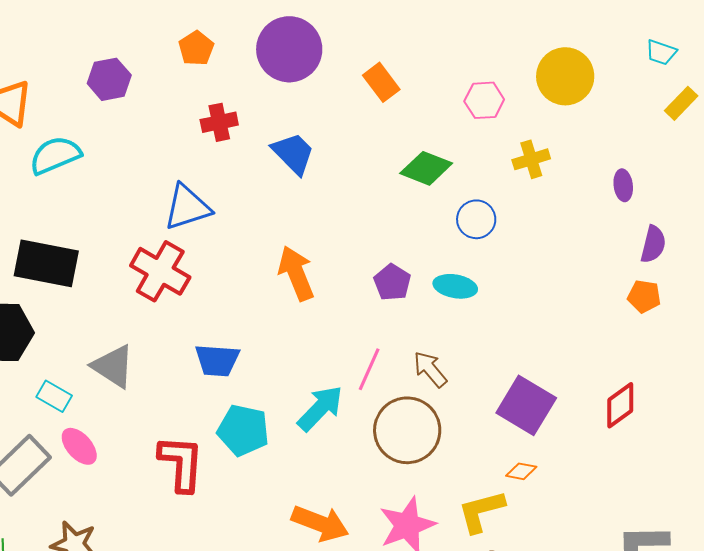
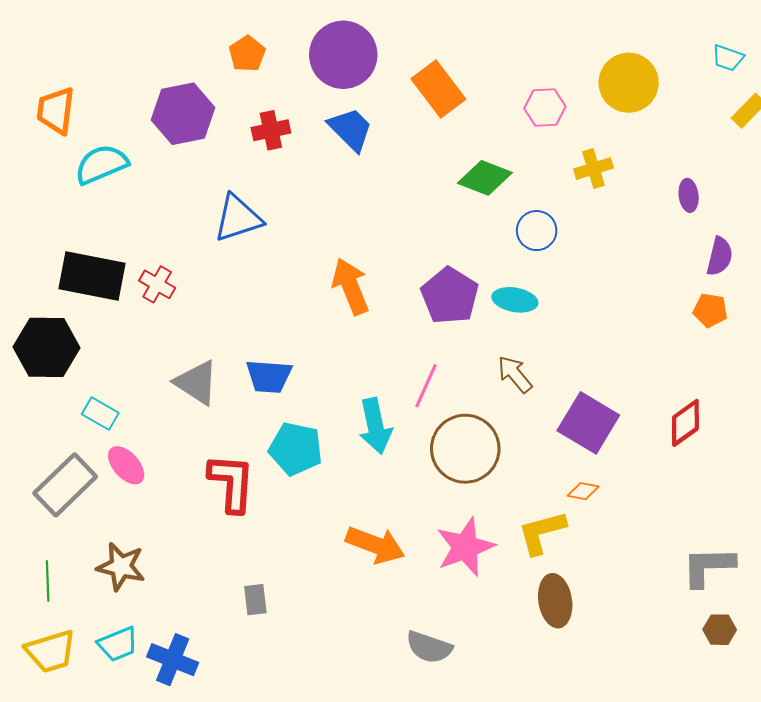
purple hexagon: (109, 79) -> (183, 114), moved, size x1.4
orange rectangle: (381, 82) -> (438, 89), size x1.4
blue trapezoid: (293, 153) -> (350, 129), moved
red cross: (160, 271) -> (157, 284), moved, size x0.6
purple pentagon: (392, 282) -> (450, 296), size x1.5
gray triangle: (113, 366) -> (196, 383), moved
brown arrow: (430, 369) -> (515, 374), moved
cyan arrow: (320, 408) -> (375, 426), turned 124

